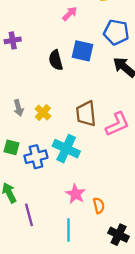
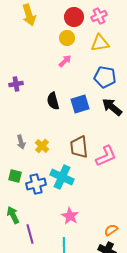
blue square: (82, 51) -> (80, 104), moved, turned -30
orange semicircle: (99, 206) -> (111, 230), moved, turned -112

